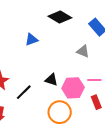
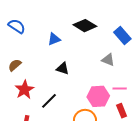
blue triangle: (32, 40) -> (54, 39), moved
black triangle: (51, 80) -> (63, 69), moved

